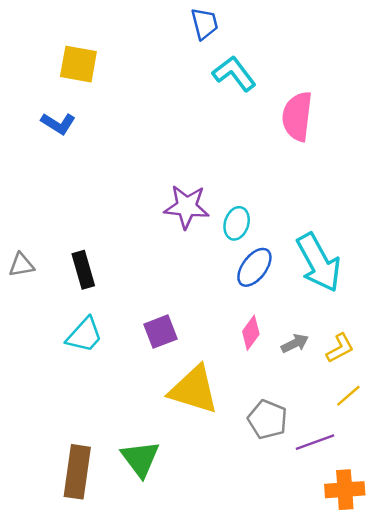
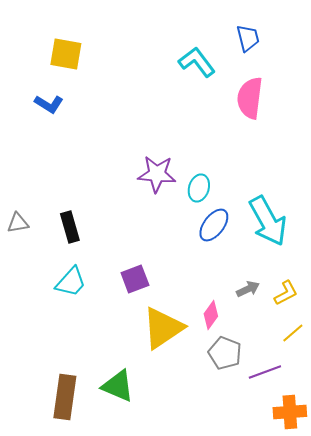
blue trapezoid: (204, 24) -> (248, 38), moved
pink diamond: (251, 333) -> (211, 315), moved
yellow triangle: (194, 390) -> (163, 328), turned -51
green triangle: (140, 459) -> (118, 386), turned -30

